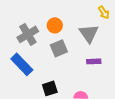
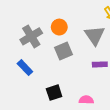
blue rectangle: (22, 64) -> (25, 68), size x0.7

